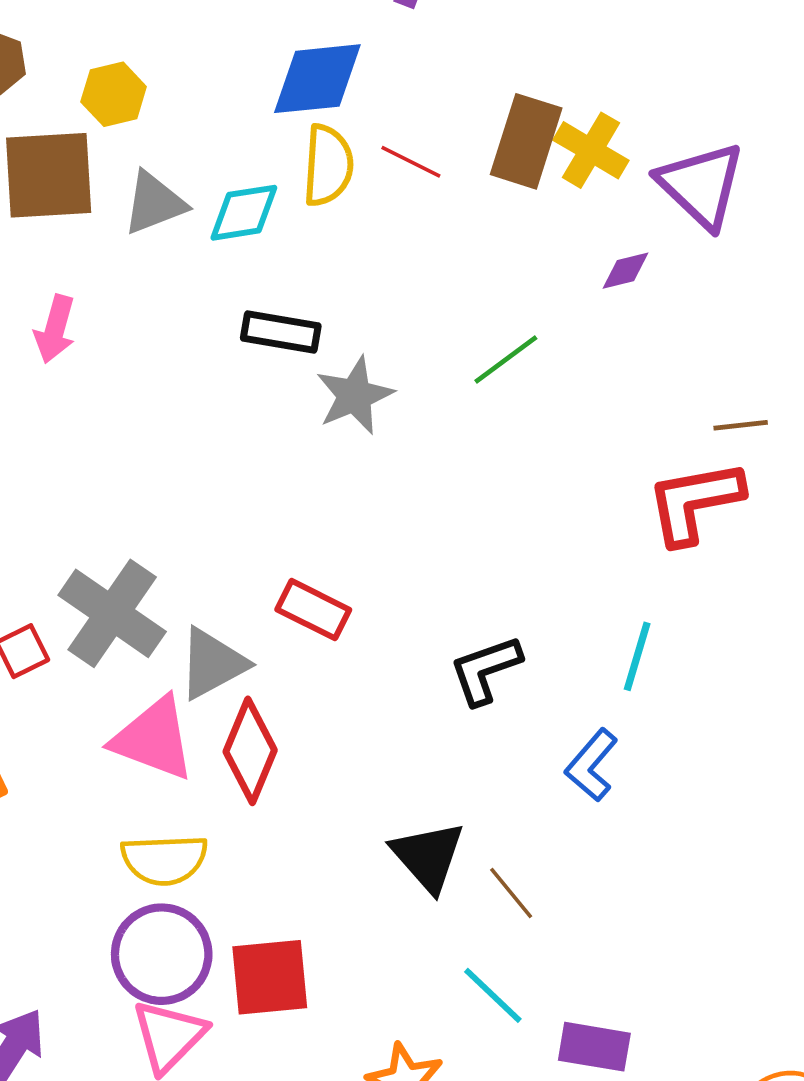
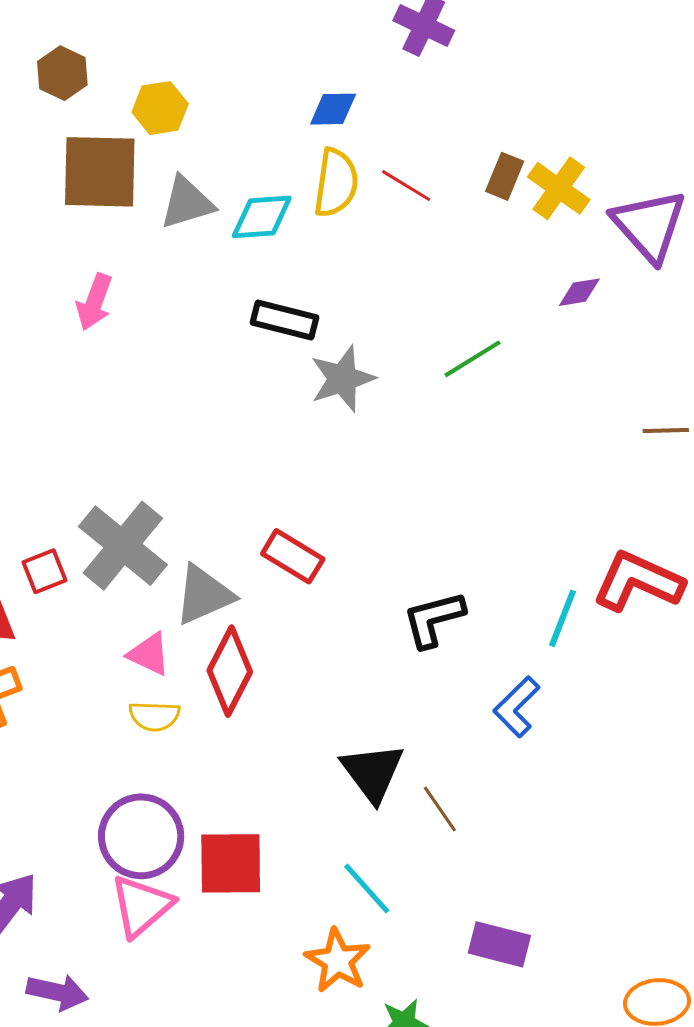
blue diamond: (317, 79) -> (333, 109), size x0.6
brown rectangle: (526, 141) -> (505, 176), size x0.6
red L-shape: (695, 502) -> (638, 581), moved, turned 30
pink triangle: (154, 739) -> (149, 654), size x0.6
yellow semicircle: (164, 860) -> (154, 716), moved, size x0.7
cyan line: (493, 995) -> (367, 888), moved

